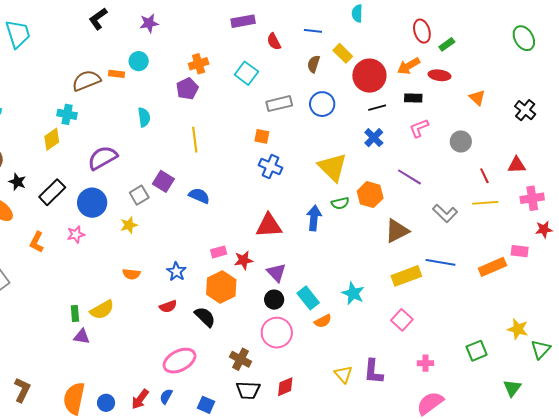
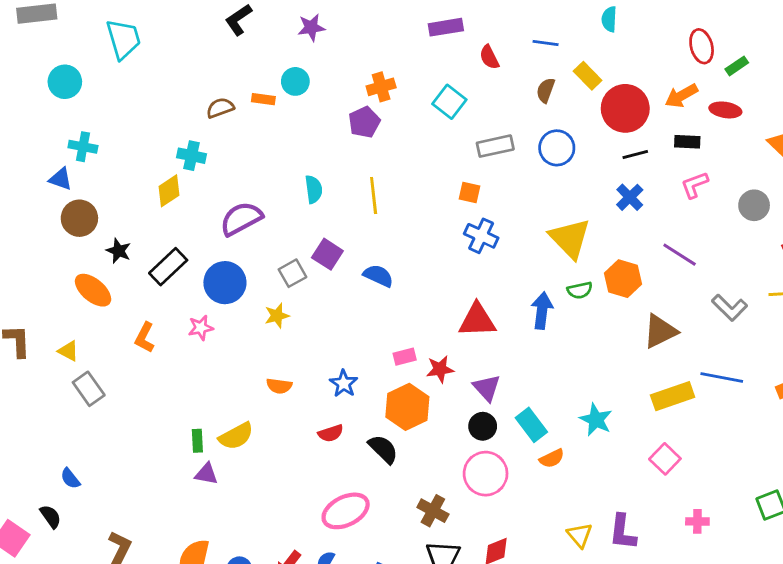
brown semicircle: (86, 81) -> (220, 108), size x0.7
cyan semicircle: (144, 117) -> (314, 189), moved

